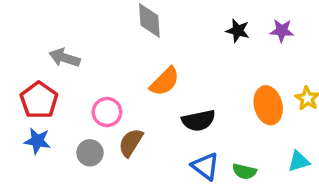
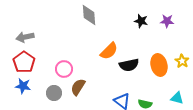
gray arrow: (65, 58) -> (25, 37), moved, turned -30
orange semicircle: (165, 82) -> (109, 51), moved
black semicircle: (199, 121) -> (129, 65), moved
cyan triangle: (299, 161) -> (177, 98), turned 32

